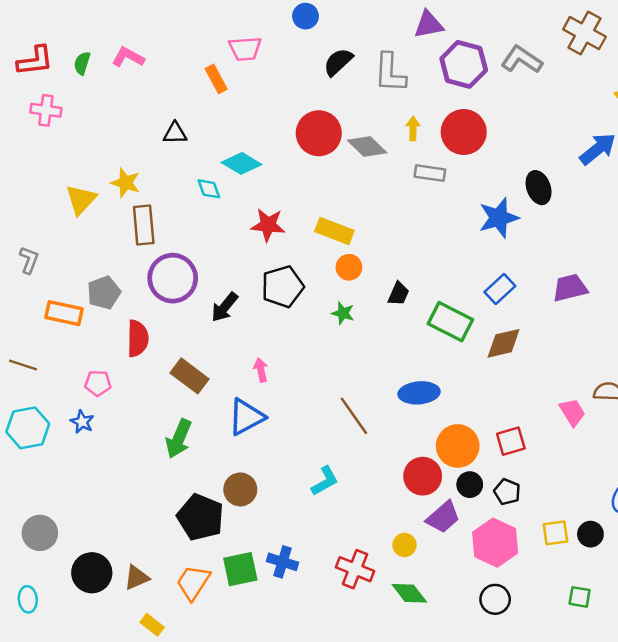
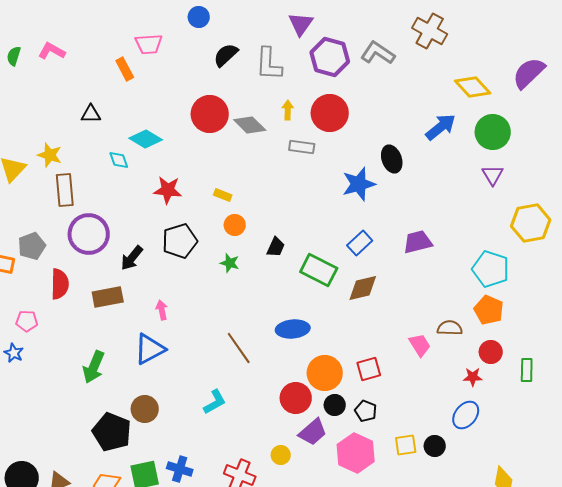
purple triangle: (429, 25) -> (301, 24), turned -44
yellow rectangle: (334, 231) -> (223, 195), size x0.6
brown rectangle: (190, 376) -> (108, 297), moved, turned -48

